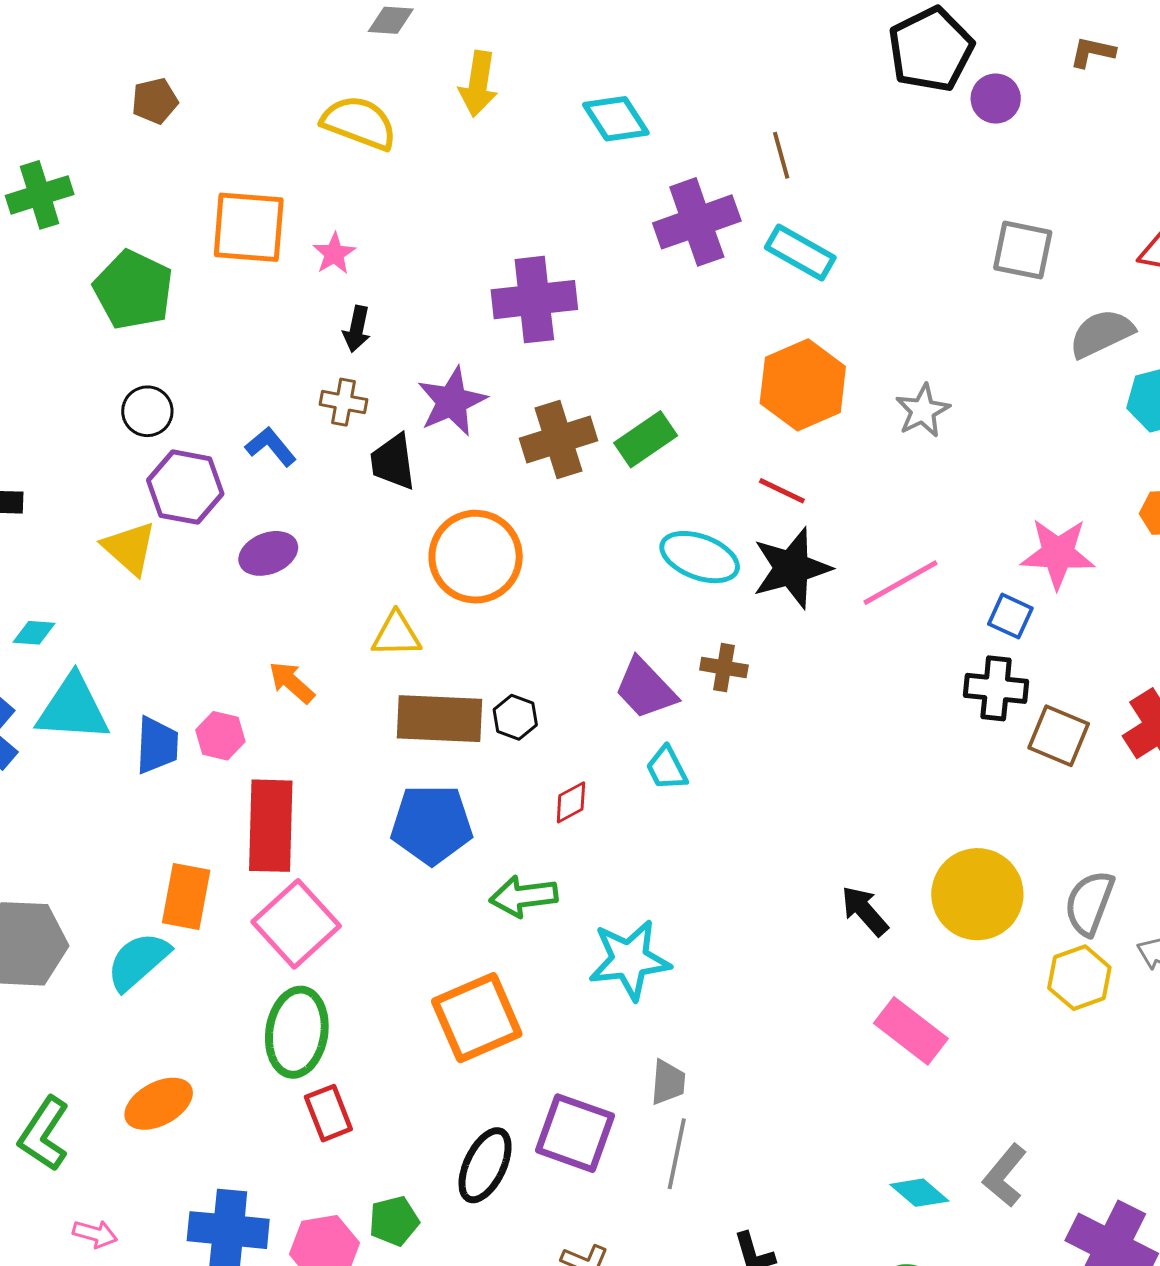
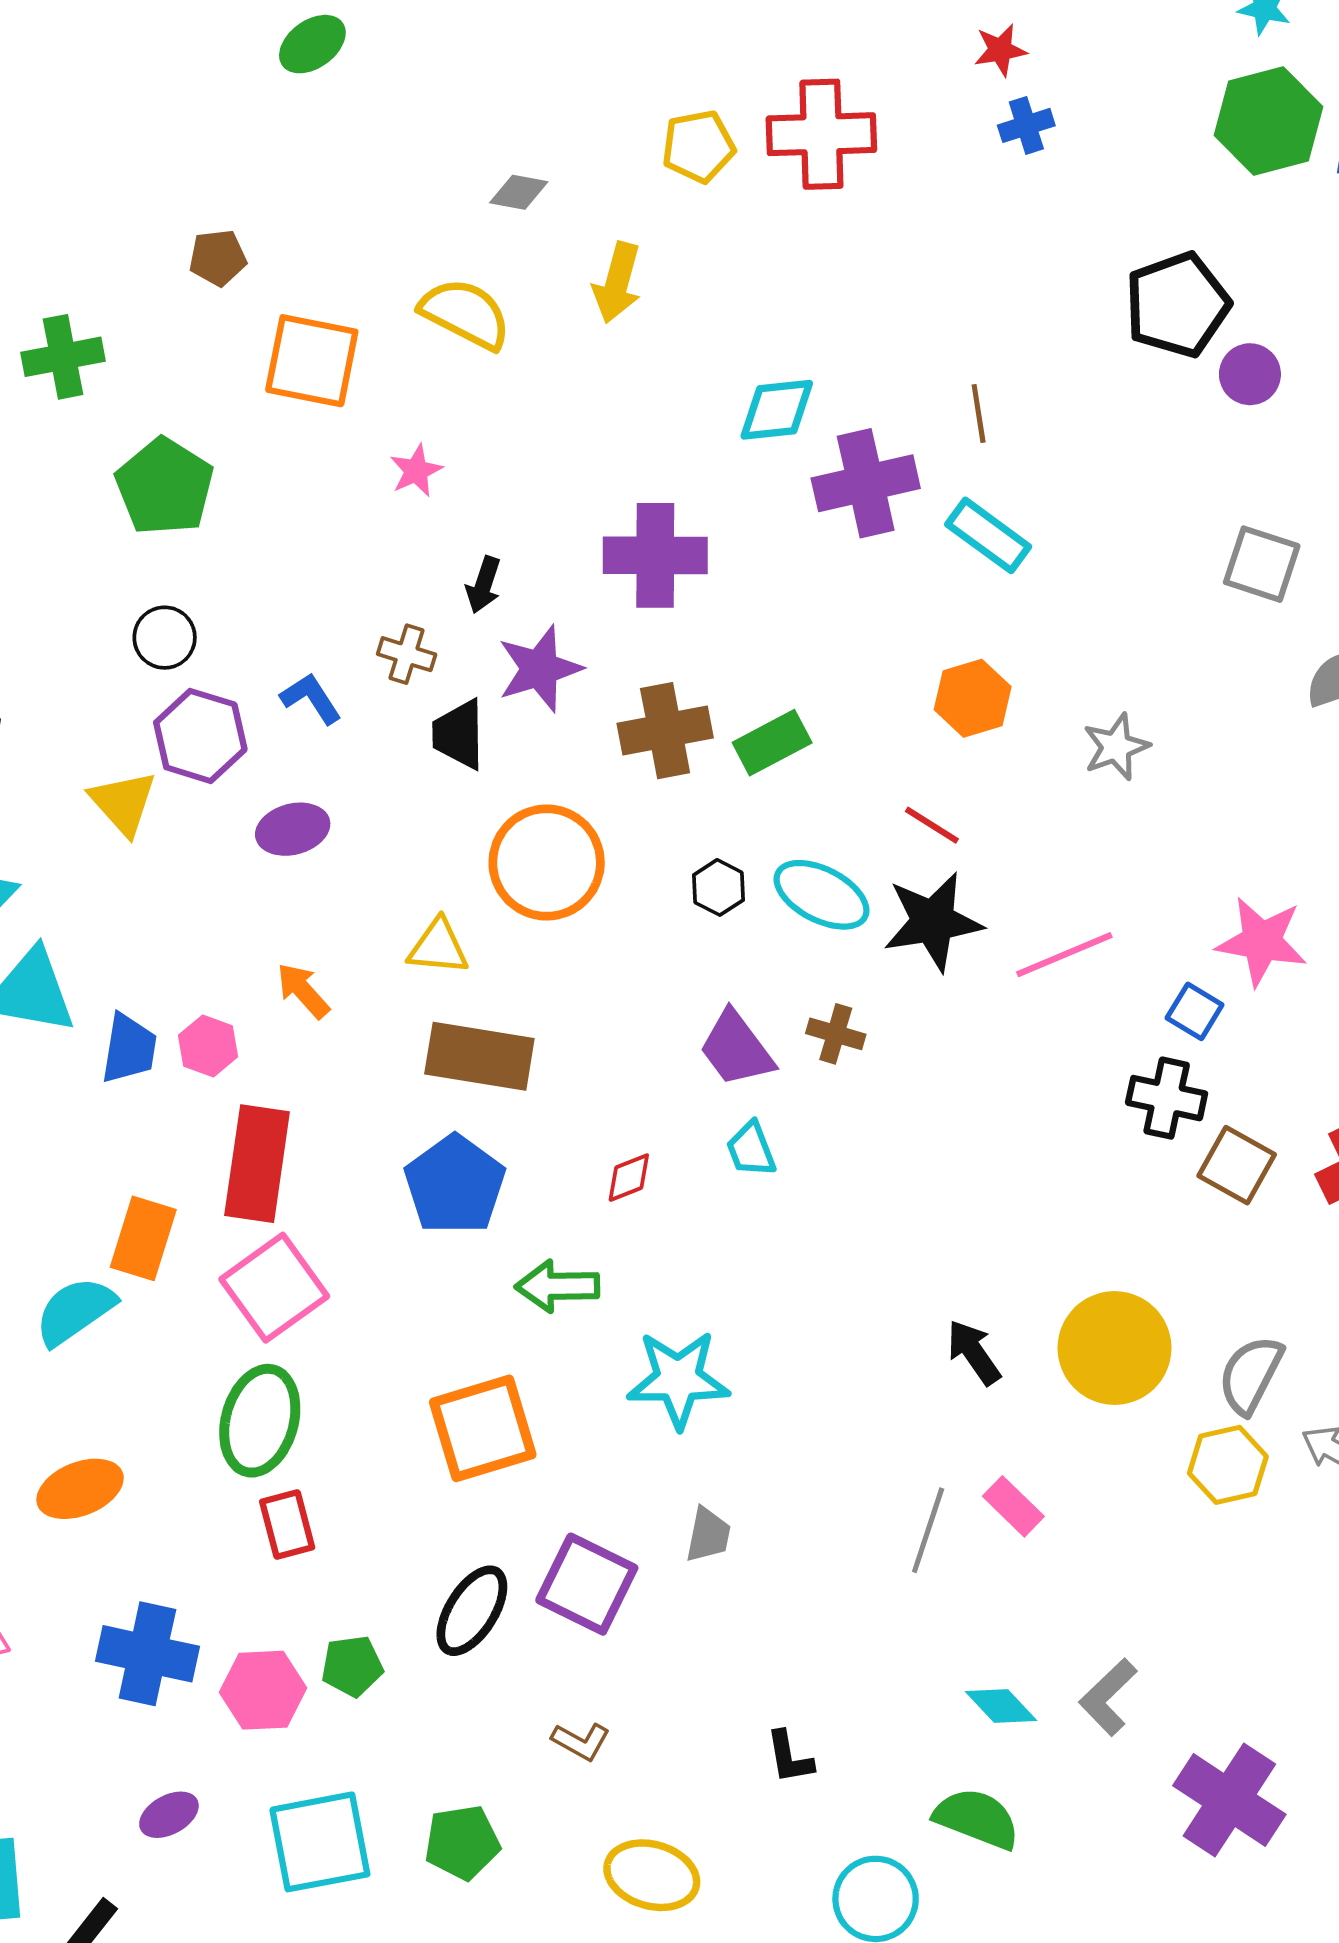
cyan diamond: (616, 119) -> (777, 410), moved, turned -70
orange square: (249, 227) -> (312, 361), moved
black arrow: (357, 329) -> (484, 585), moved
orange hexagon: (803, 385) -> (973, 698), size x0.7
black hexagon: (515, 717) -> (718, 887), moved
blue pentagon: (432, 824) -> (455, 1185), turned 30
pink rectangle: (911, 1031) -> (1013, 1506), size x0.7
gray line: (677, 1154) -> (928, 1530), moved

